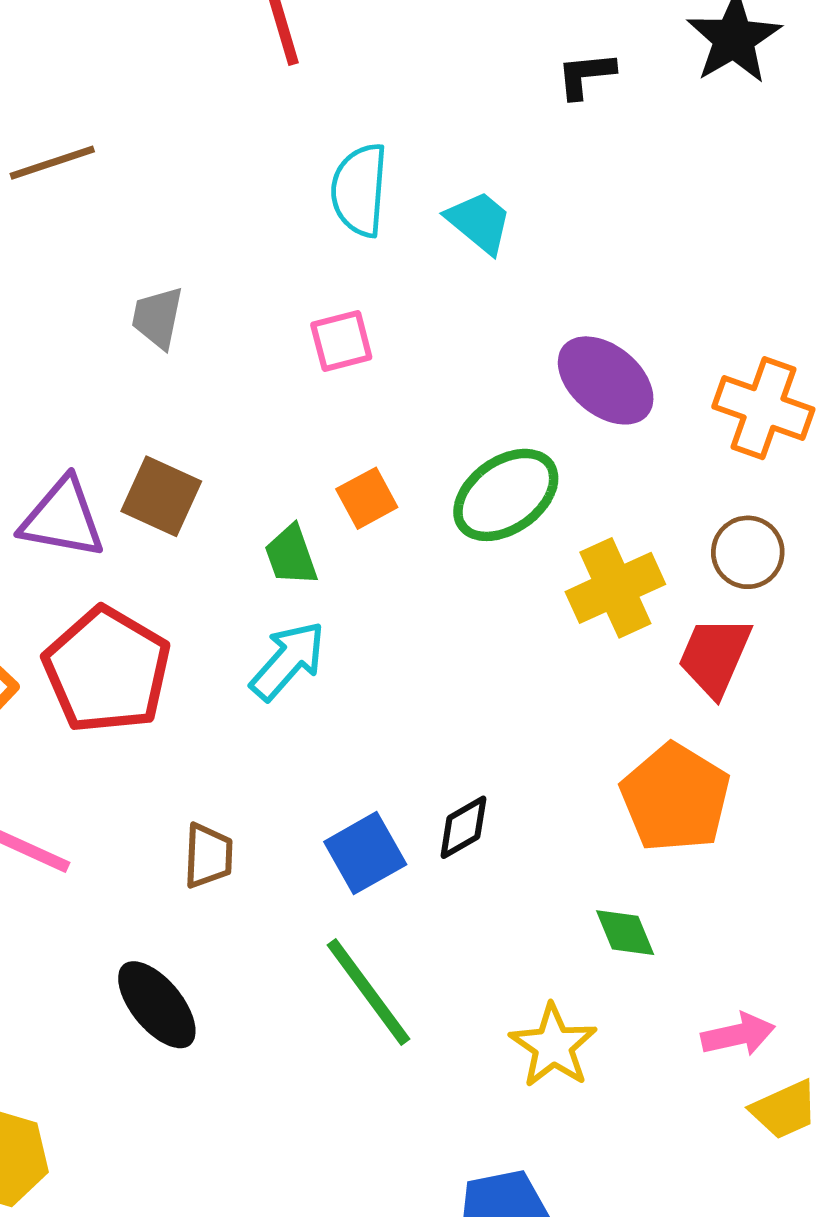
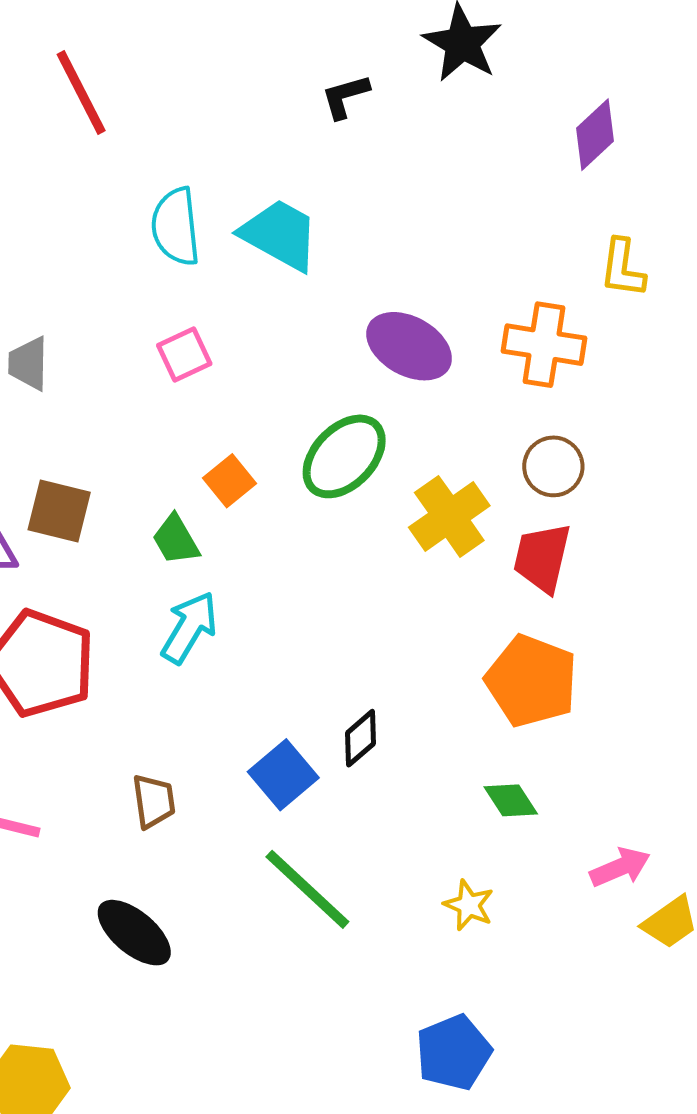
cyan trapezoid: (479, 222) -> (280, 235), size x1.4
yellow star: (553, 1046) -> (469, 905), size x0.7

